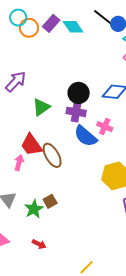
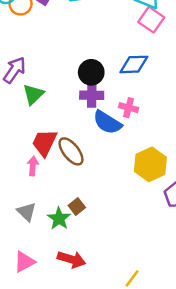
green triangle: (41, 107) -> (33, 94), moved
red trapezoid: (31, 145) -> (44, 143), turned 70
red arrow: (39, 244) -> (71, 259), size x1.6

